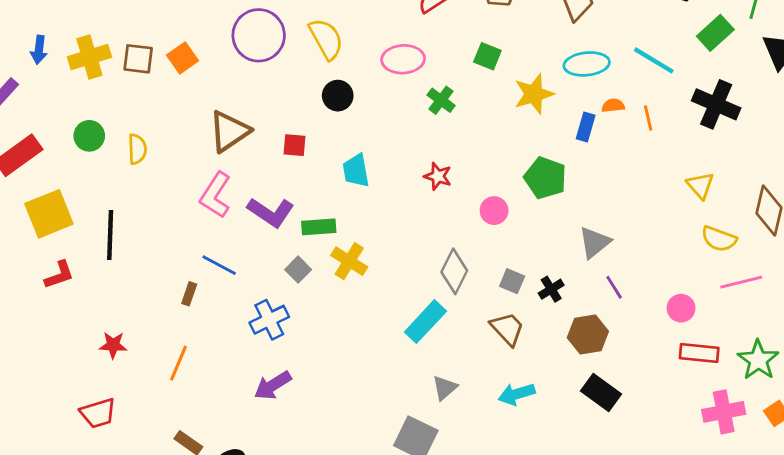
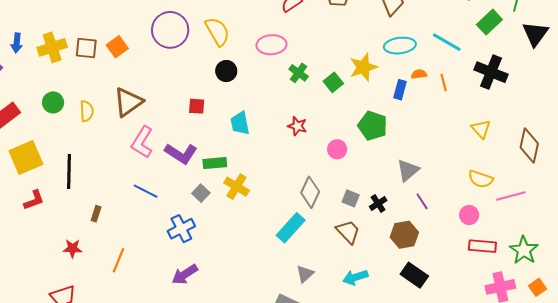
green square: (487, 56) -> (333, 82), moved, turned 30
brown triangle: (229, 131) -> (128, 102), moved
yellow semicircle: (719, 239) -> (481, 179), moved
brown rectangle: (189, 294) -> (96, 214), moved

